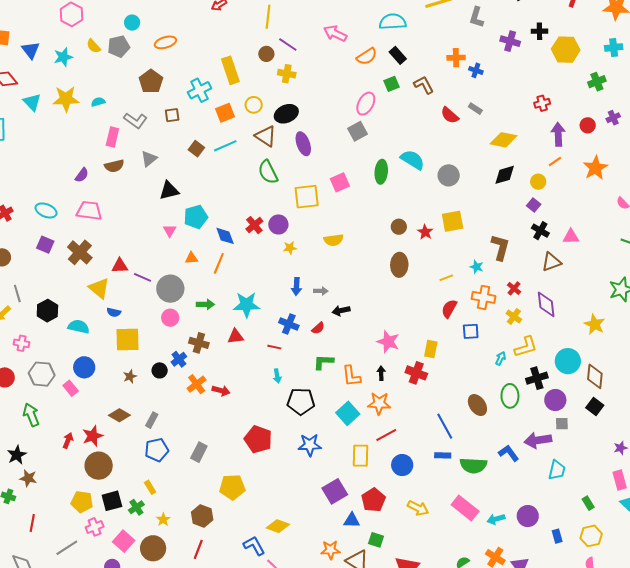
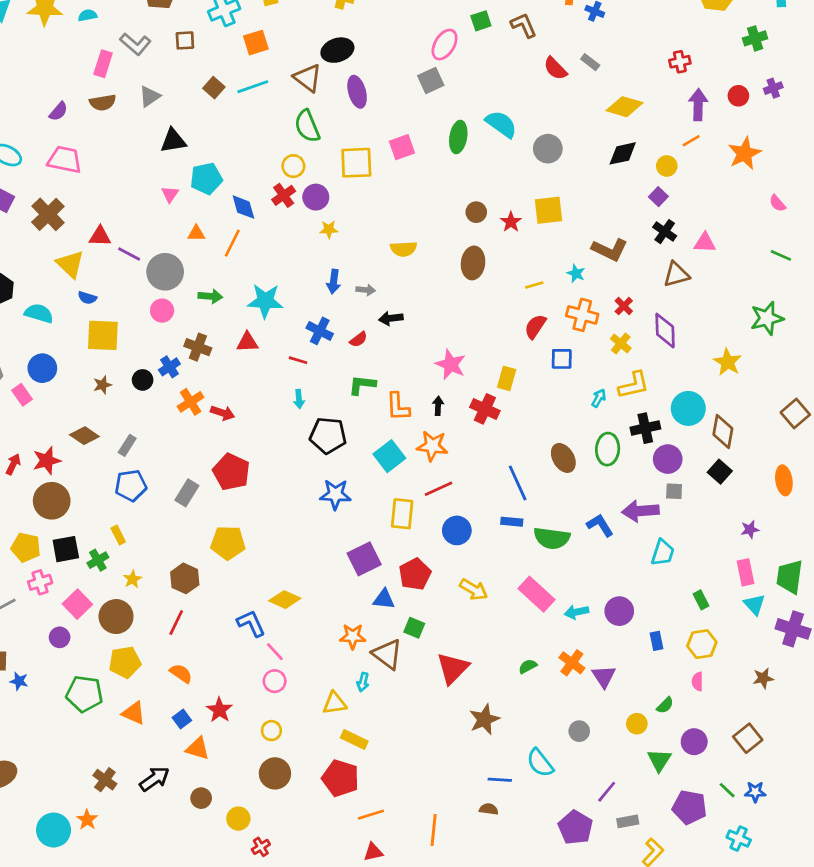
yellow circle: (254, 105) -> (293, 166), moved
yellow semicircle: (334, 240) -> (404, 249), moved
brown L-shape: (500, 247) -> (610, 250), turned 96
red pentagon: (258, 439) -> (231, 472), moved

